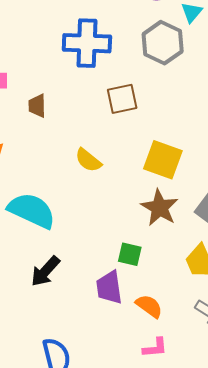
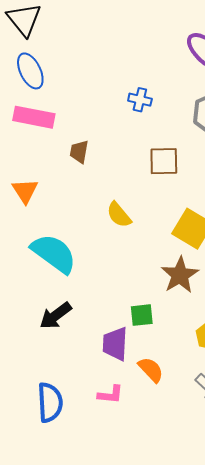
blue cross: (87, 43) -> (140, 100), size x0.5
green square: (130, 254) -> (142, 315), turned -30
pink L-shape: (155, 348) -> (110, 395), moved

